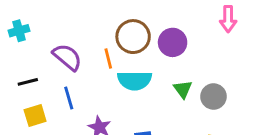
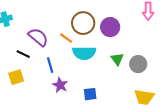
orange line: (108, 58) -> (66, 38), turned -40
black line: (28, 82) -> (23, 54), moved, turned 40
blue line: (69, 98) -> (50, 65), moved

